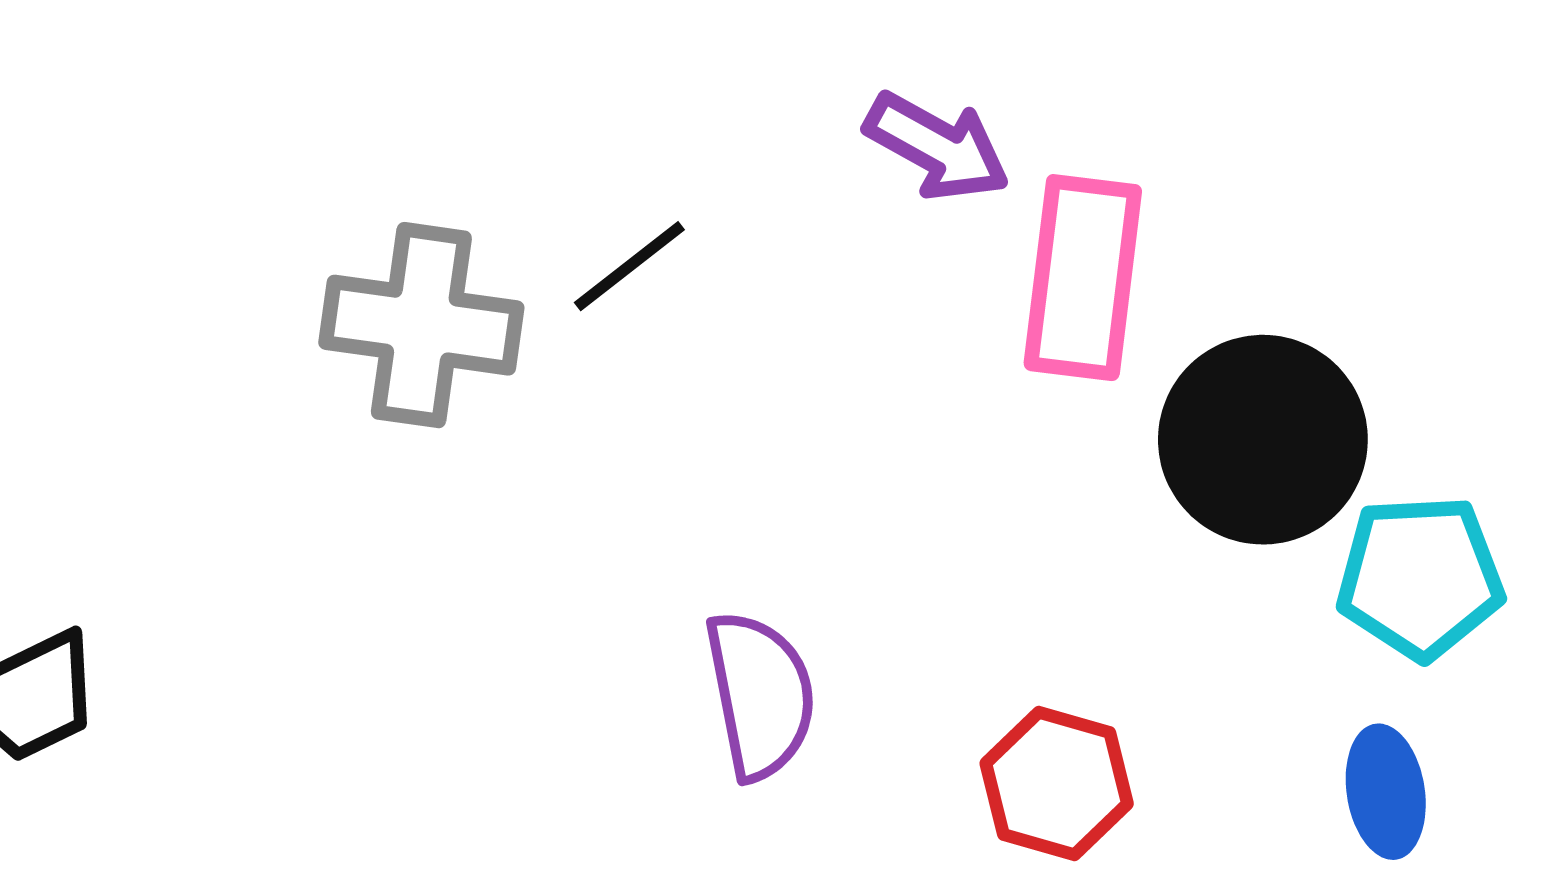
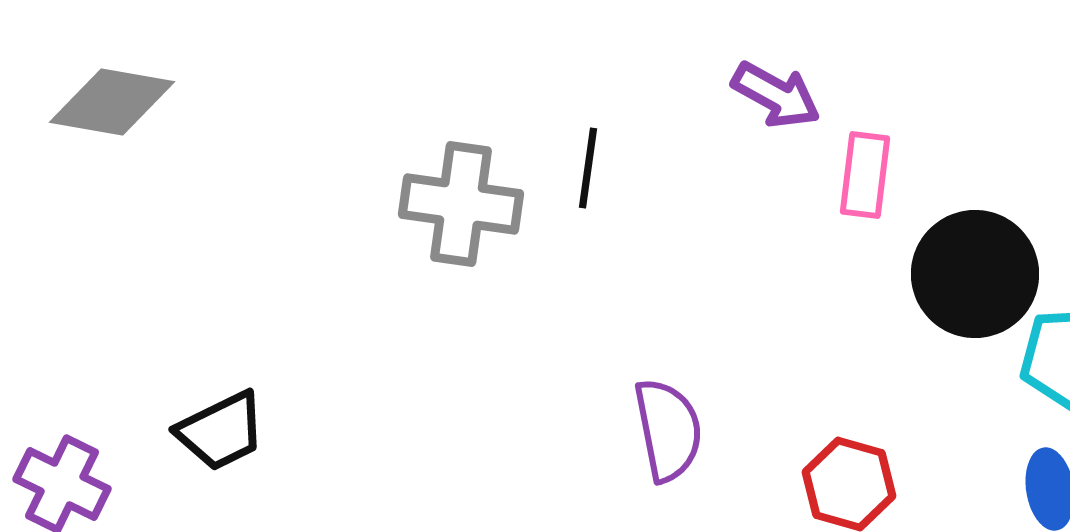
black line: (629, 266) -> (588, 168), turned -44
pink rectangle: (1083, 278) -> (865, 175), size x0.7

